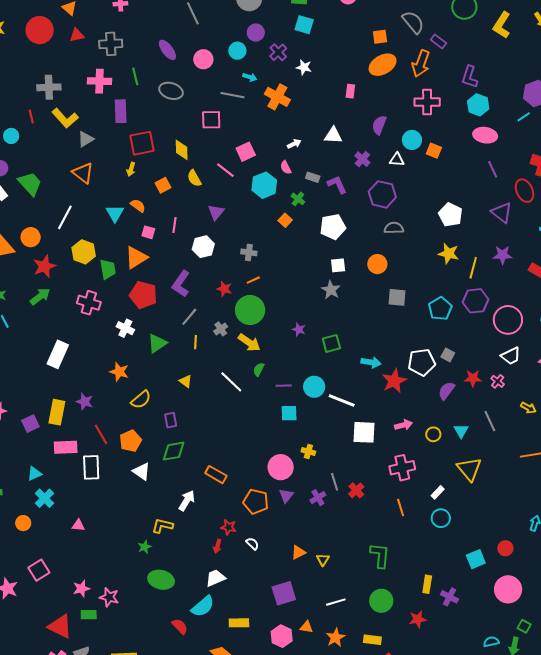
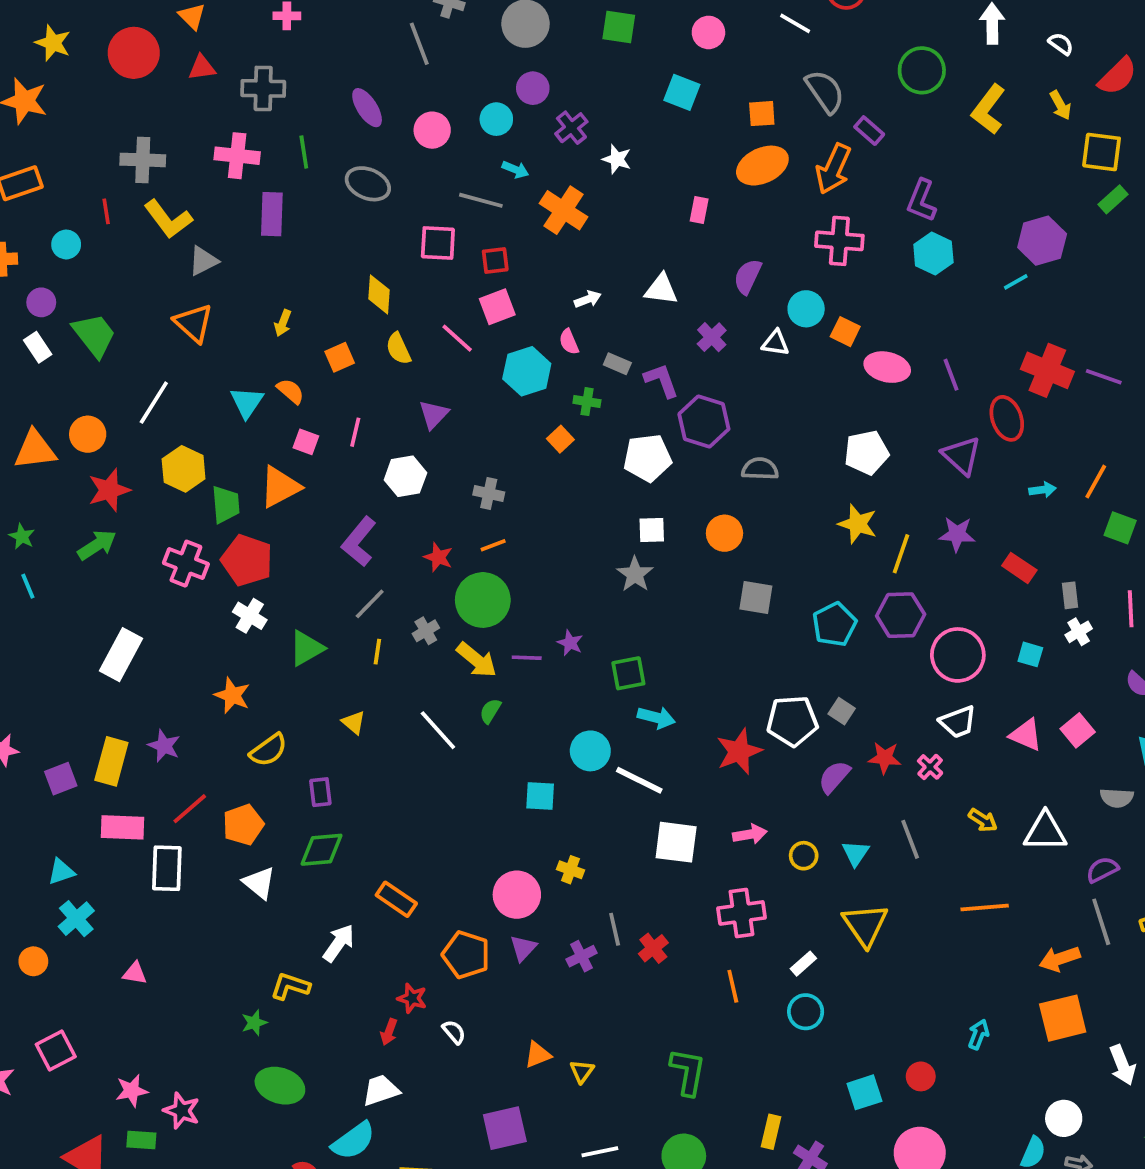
cyan square: (304, 25) -> (682, 92), moved
pink ellipse: (485, 135) -> (887, 367), moved
red square: (142, 143) -> (495, 261), moved, size x0.6
purple hexagon: (382, 194) -> (704, 422), moved
green cross: (298, 199) -> (587, 402), turned -32
white pentagon: (450, 215) -> (866, 452), turned 30
red pentagon: (143, 295) -> (247, 560), moved
cyan arrow: (371, 362) -> (656, 717), moved
purple line: (284, 386) -> (527, 658), moved
red line: (101, 434) -> (190, 809), turned 75

